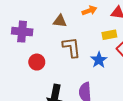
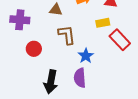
blue star: (99, 60) -> (86, 56), moved

